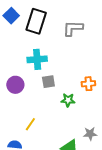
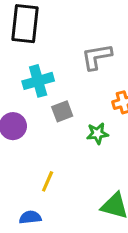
gray L-shape: (73, 28) -> (97, 57), moved

